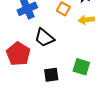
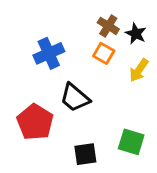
yellow arrow: (86, 20) -> (139, 70), turned -49

